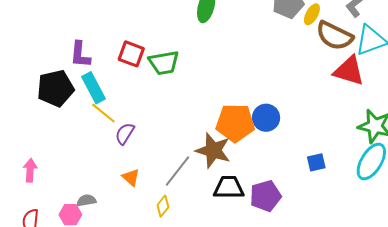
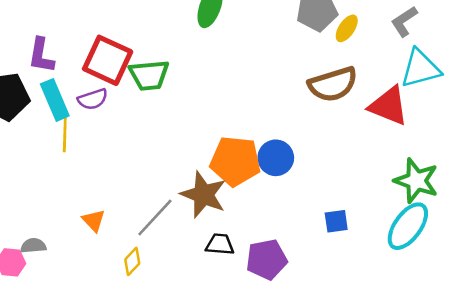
brown semicircle: (334, 36) -> (333, 84), moved, turned -48
red square: (131, 54) -> (108, 60), size x1.4
yellow line: (103, 113) -> (65, 134), turned 48
purple semicircle: (125, 134) -> (93, 99), moved, turned -145
black trapezoid: (229, 187) -> (220, 244), size x0.7

